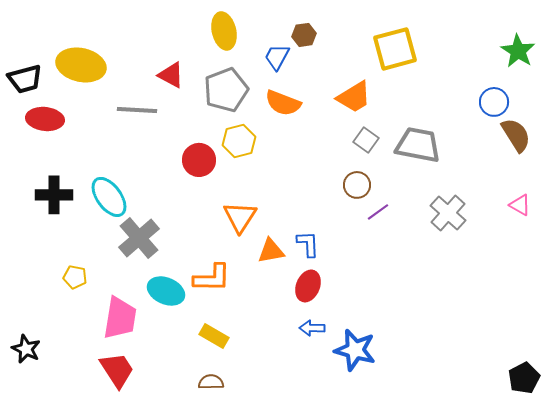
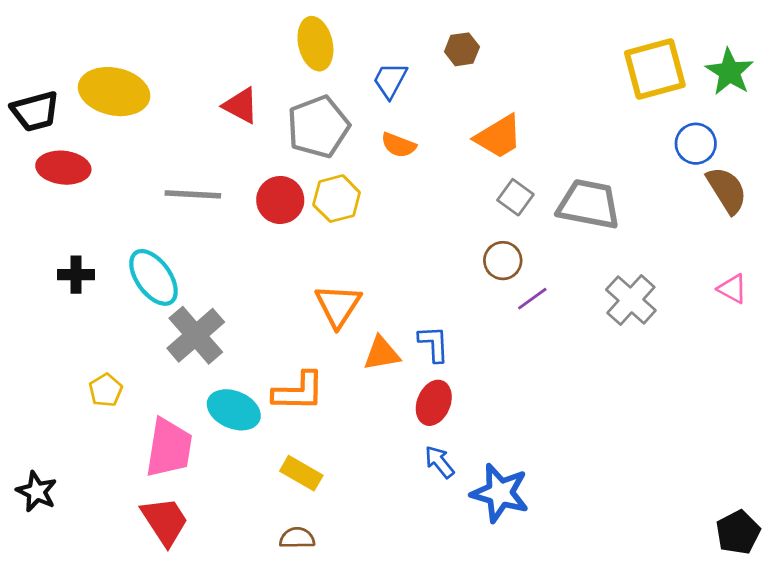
brown hexagon: (304, 35) -> (462, 49), moved
yellow square: (395, 49) -> (655, 69), moved
orange semicircle: (283, 103) -> (399, 145), size x0.7
gray line: (137, 110) -> (193, 194), moved
red circle: (199, 160) -> (280, 200), moved
black cross: (54, 195) -> (76, 275), size x0.7
yellow pentagon: (75, 277) -> (106, 390), turned 30
blue arrow: (312, 328) -> (439, 462), turned 50

